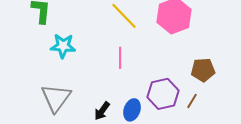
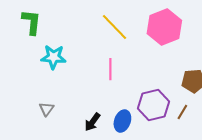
gray triangle: (56, 98) -> (46, 109), size x0.5

